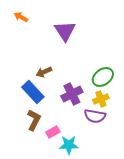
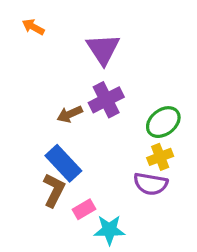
blue rectangle: (33, 92) -> (63, 163), moved
purple cross: (72, 94) -> (106, 100), moved

